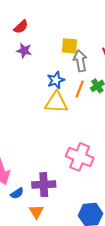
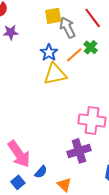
orange line: (80, 89) -> (74, 55), turned 42
purple cross: (44, 185) -> (79, 151), moved

